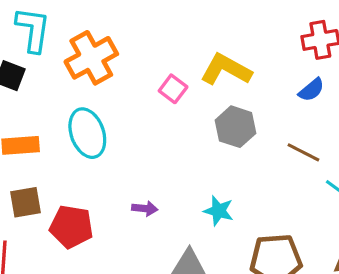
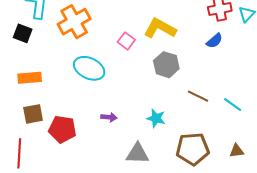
cyan ellipse: (87, 133) -> (89, 68), moved, turned -44
brown line: (303, 152) -> (198, 96), moved

